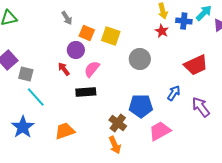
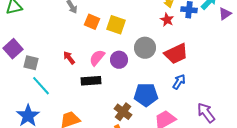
purple circle: (76, 50) -> (119, 60), moved
red trapezoid: (196, 65) -> (176, 54), moved
purple arrow: (201, 107) -> (206, 113), moved

